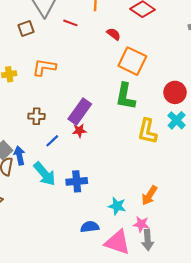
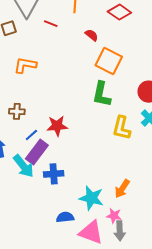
purple rectangle: (80, 111) -> (37, 152), moved
red star: (79, 131) -> (57, 126), size x1.5
cyan star: (117, 206) -> (91, 198), size x1.4

